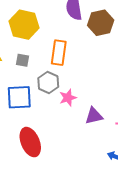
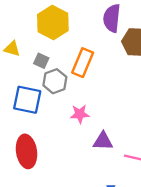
gray hexagon: (48, 83) -> (55, 81), moved

